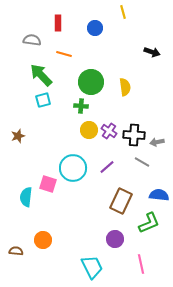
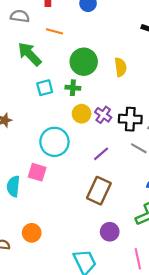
cyan square: (43, 100) -> (45, 88), moved
cyan circle: (73, 168) -> (54, 142), moved
brown rectangle: (121, 201) -> (99, 191), moved

